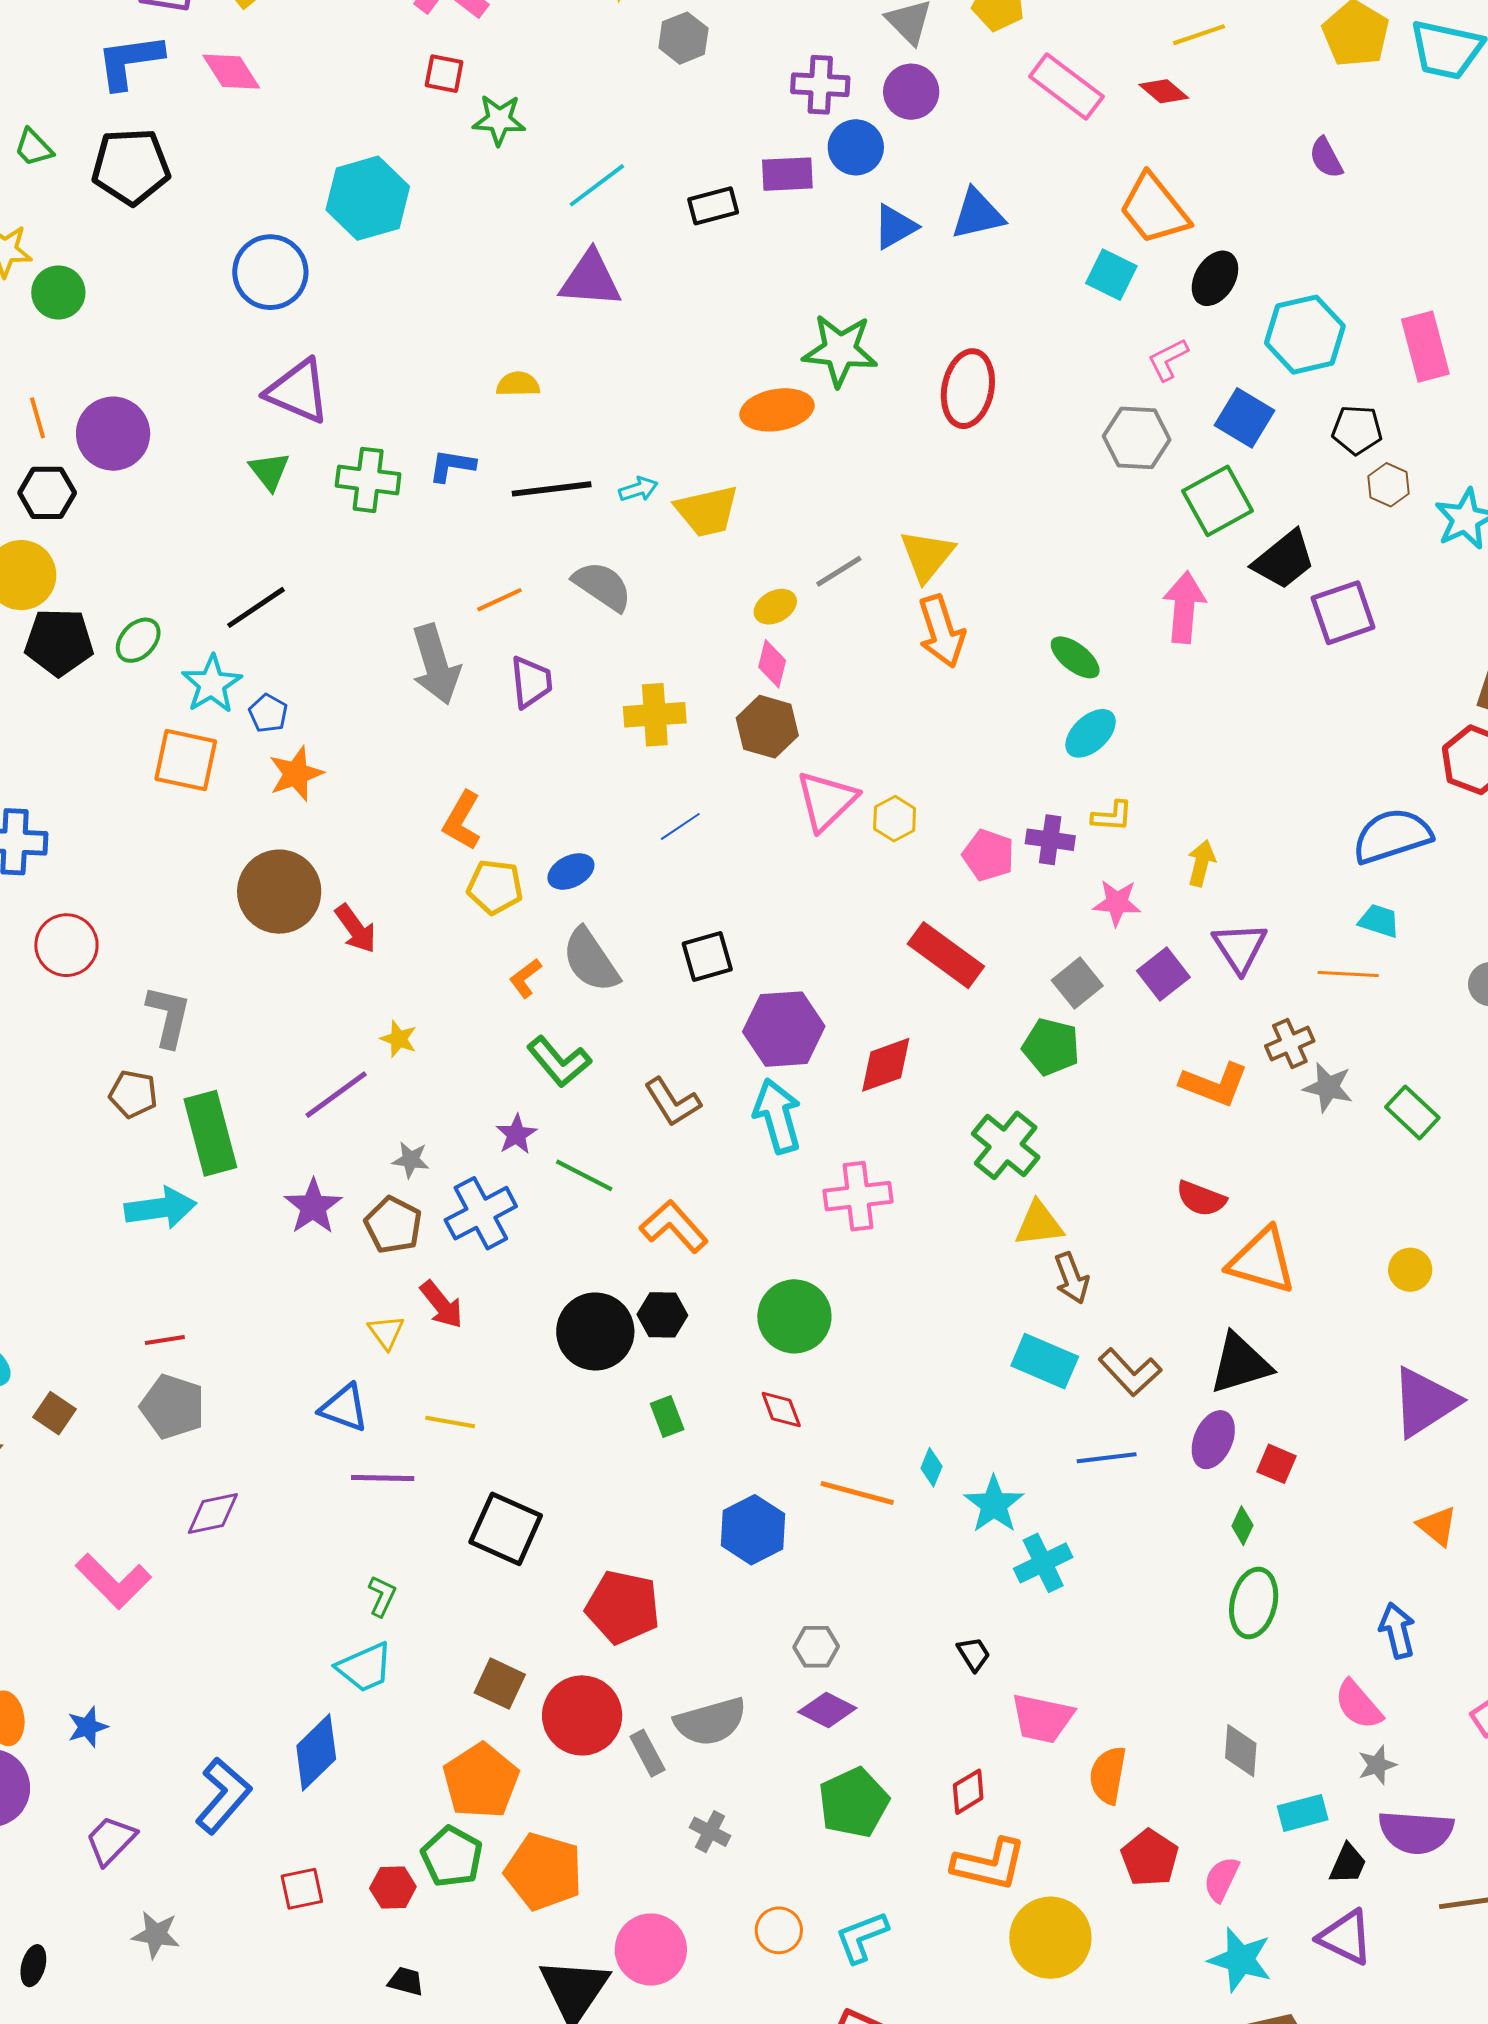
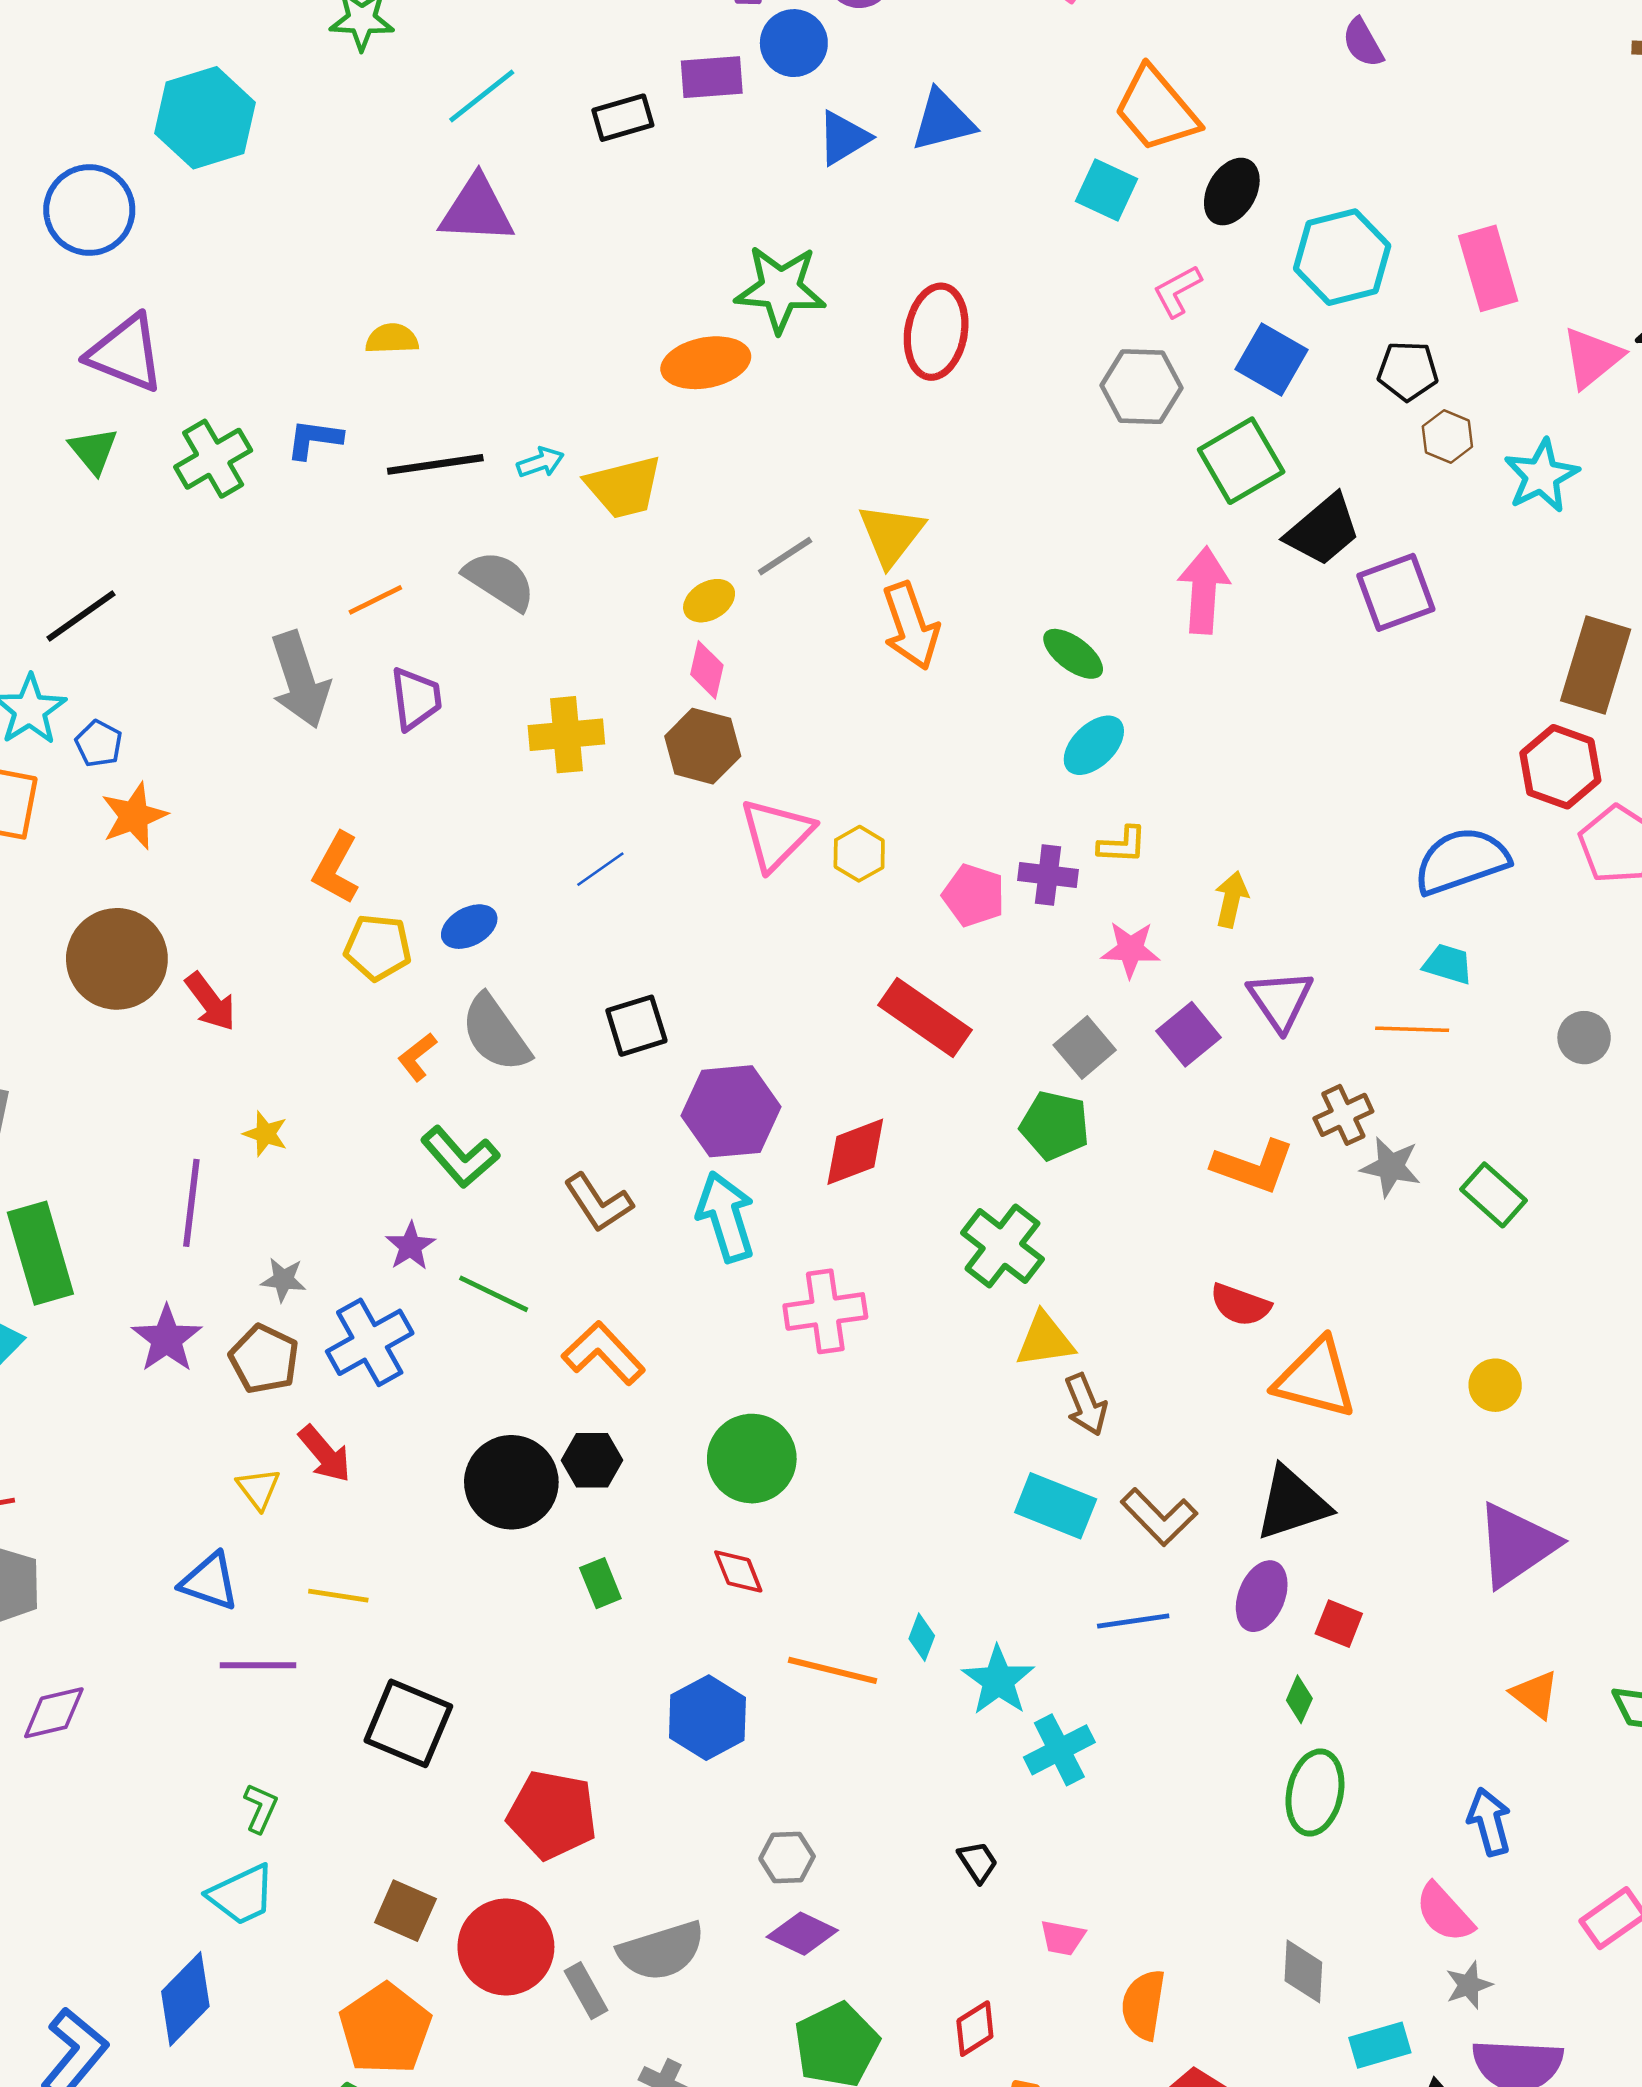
green cross: (368, 480) -> (213, 459), turned -36
purple line: (336, 1095) -> (191, 1203), turned -46
pink trapezoid: (1042, 1718) -> (1063, 1938), size x0.6

